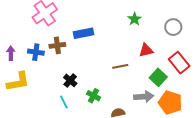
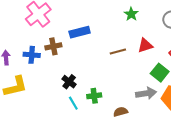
brown line: (120, 66) -> (118, 52), moved
green cross: (94, 96) -> (94, 96), turned -32
cyan line: (64, 102) -> (73, 103), moved

